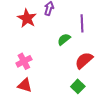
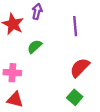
green semicircle: (64, 39) -> (35, 47), moved
pink cross: (24, 61) -> (12, 73), turned 35

